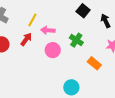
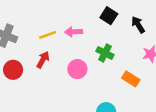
yellow line: (32, 20) -> (48, 35), turned 48
pink arrow: (48, 30) -> (74, 32), moved

